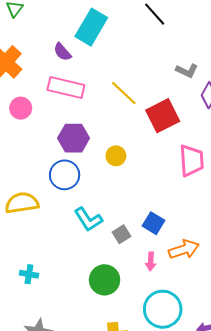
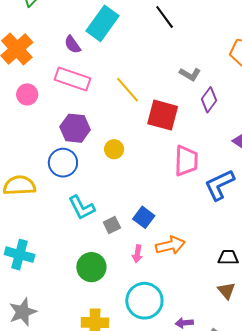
red square: (163, 116) -> (163, 115), turned 36
cyan cross: (29, 274) -> (20, 255), size x1.6

